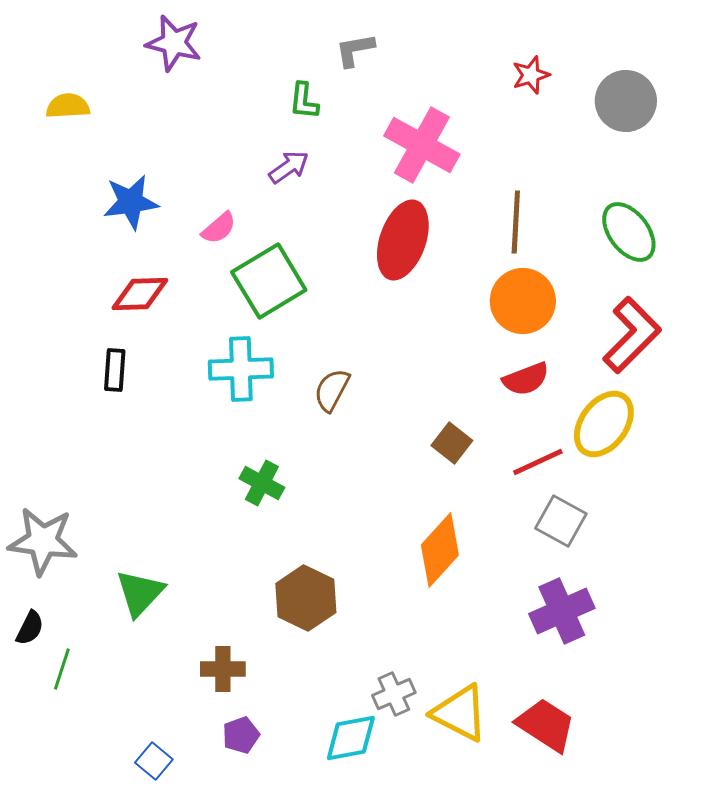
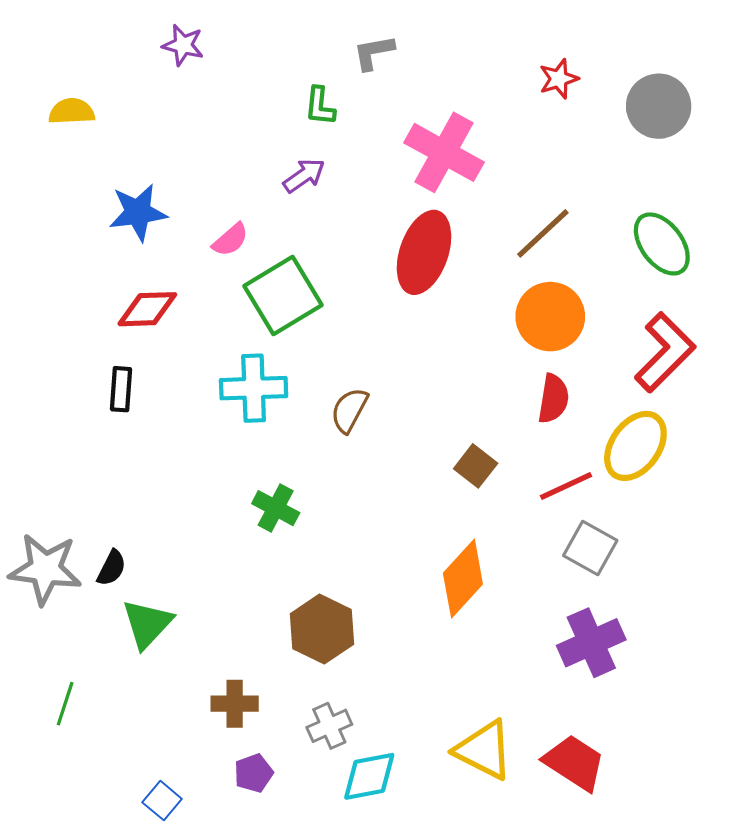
purple star: (174, 43) -> (183, 45), size x0.7
brown line: (516, 222) -> (543, 233), turned 44
red semicircle: (526, 379) -> (553, 399), turned -60
black semicircle: (30, 628) -> (112, 568), moved
gray cross: (394, 694) -> (329, 726), moved

